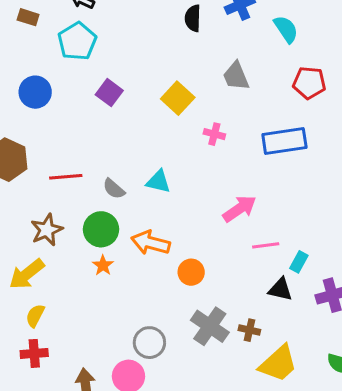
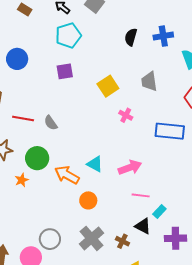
cyan pentagon: (77, 41) -> (68, 35), moved
purple square: (109, 93) -> (65, 71), turned 30
cyan triangle: (158, 182) -> (95, 164), moved
gray semicircle: (114, 189) -> (51, 123), moved
orange star: (103, 265) -> (22, 180), moved
brown cross: (249, 330) -> (122, 241), moved

